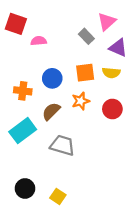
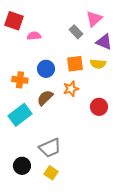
red circle: (112, 109) -> (99, 107), moved
gray trapezoid: (62, 145) -> (50, 148), moved, turned 140

